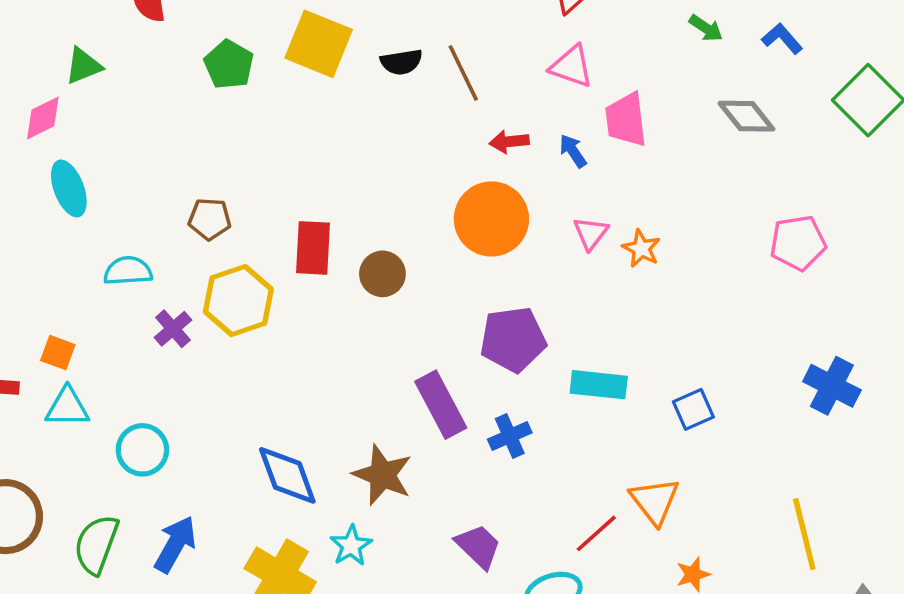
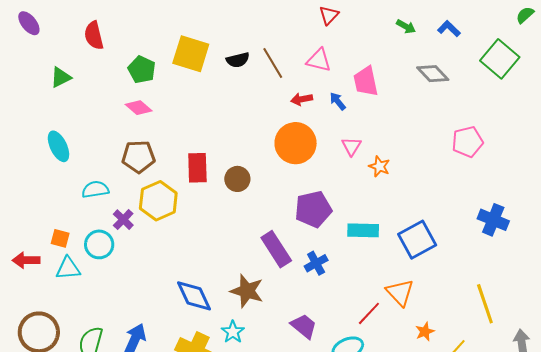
pink triangle: (571, 66) -> (319, 60), moved
pink diamond: (43, 118) -> (139, 108), moved, turned 72
brown pentagon: (210, 219) -> (138, 157), size x1.4
orange star: (641, 249) -> (379, 166), moved
blue square: (693, 409) -> (417, 240), size x1.6
cyan circle: (142, 450) -> (99, 244), moved

